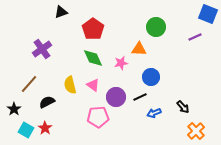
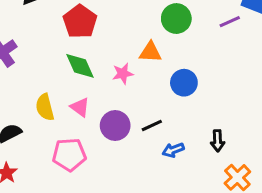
purple line: (195, 37) -> (230, 22), moved
blue circle: (151, 77) -> (184, 83), moved
black arrow: (183, 107) -> (218, 141), turned 40
pink pentagon: (98, 117) -> (69, 155), moved

